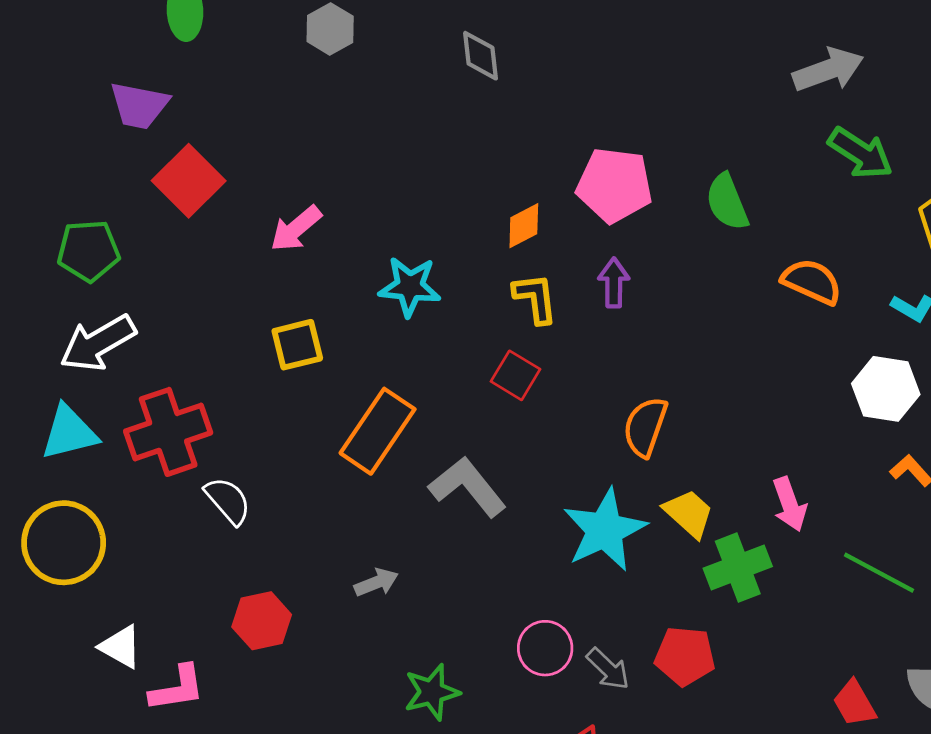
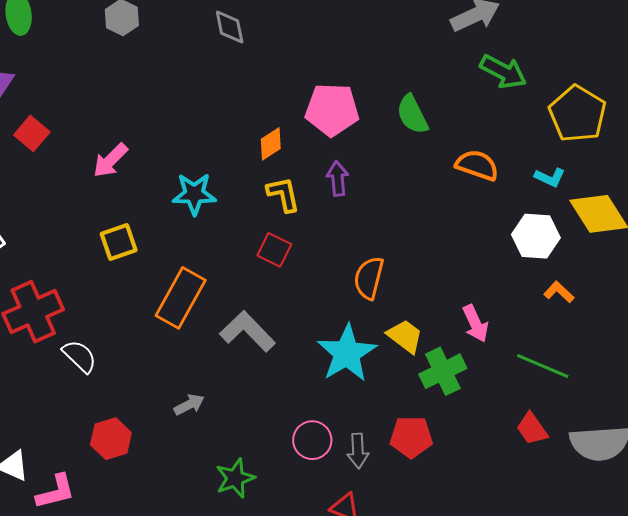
red square: (189, 181) -> (32, 133), size x0.7
gray arrow: (608, 669) -> (358, 451), turned 48
red trapezoid: (854, 703) -> (532, 429), moved

